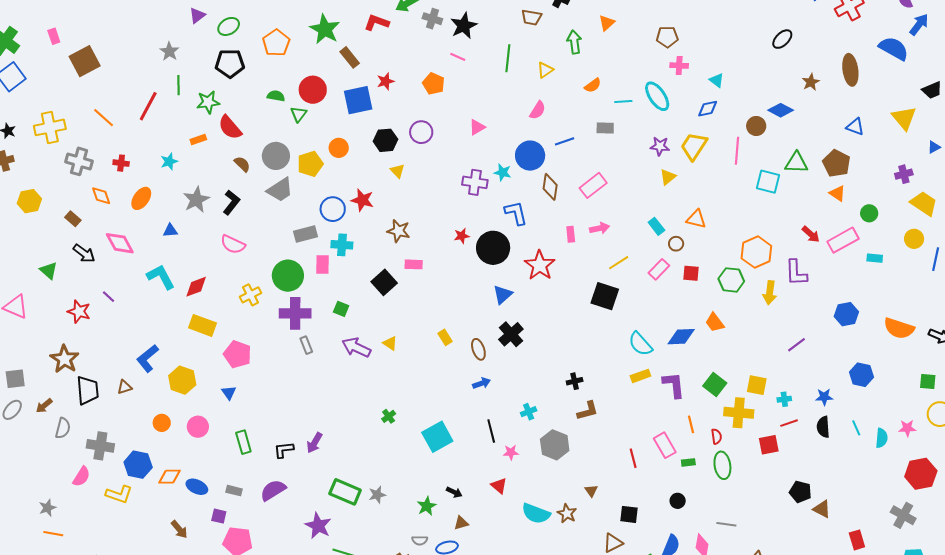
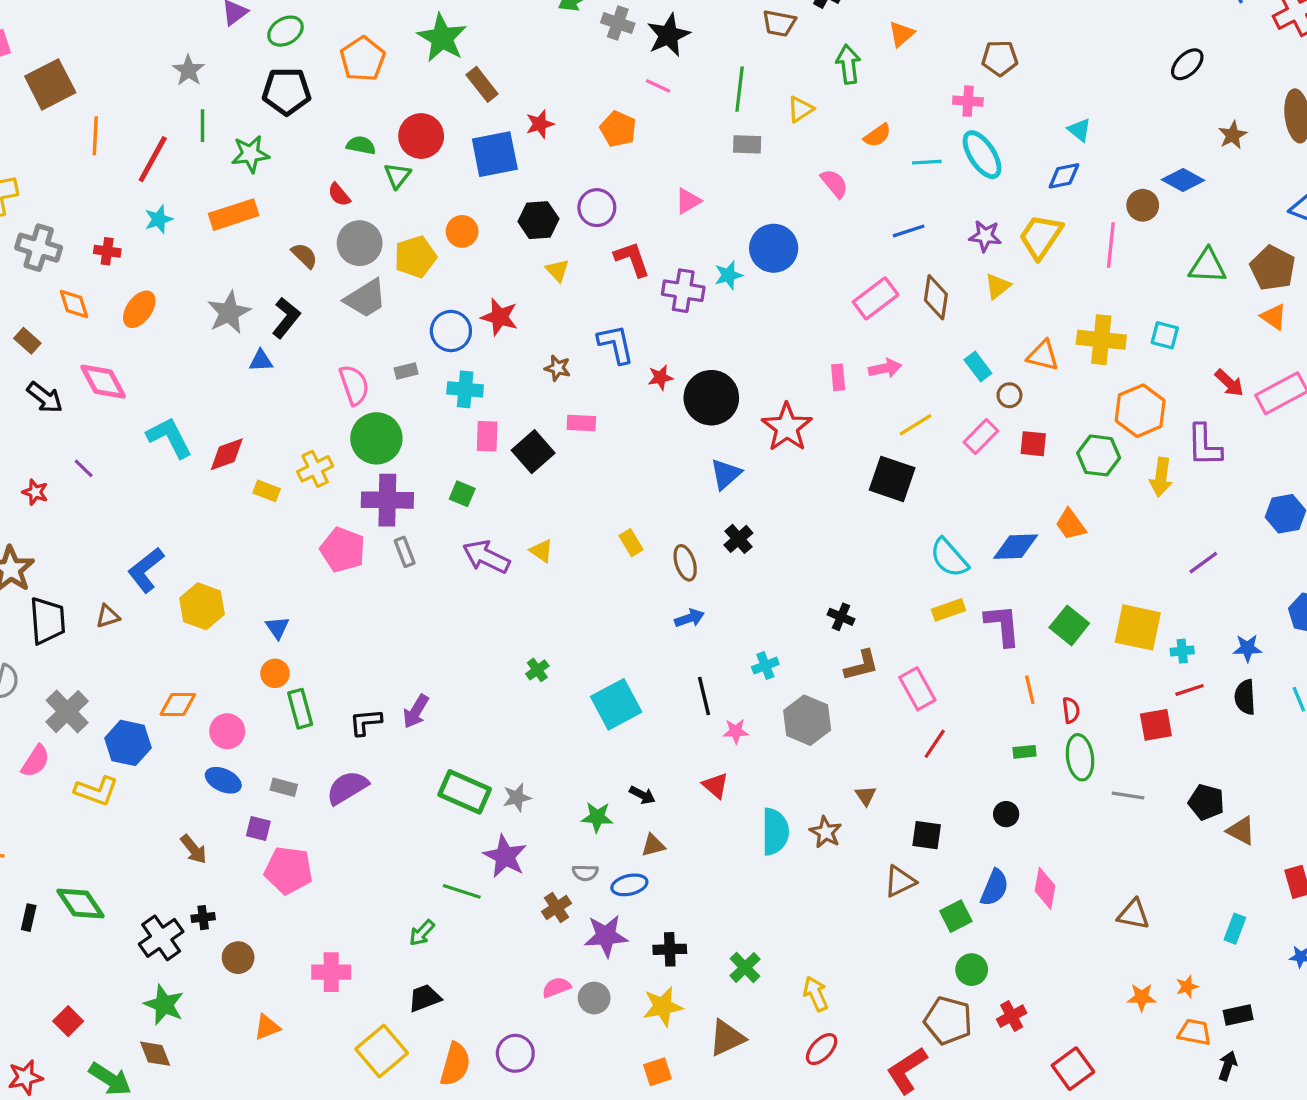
red L-shape: (377, 23) -> (632, 259), moved, turned 50
pink cross: (679, 66) -> (968, 101), moved
pink semicircle: (538, 110) -> (834, 183), moved, turned -72
orange line: (104, 118) -> (95, 136), moved, turned 50
red semicircle: (230, 127) -> (339, 195), moved, size x0.6
gray rectangle: (605, 128) -> (747, 144), moved
orange rectangle: (198, 140) -> (234, 215), size x1.8
blue line: (565, 141) -> (909, 231), moved
cyan star: (169, 161) -> (159, 219), moved
cyan star: (503, 172) -> (729, 275), turned -30
cyan square: (768, 182) -> (1165, 335), moved, size x0.7
brown diamond: (550, 187) -> (936, 297), moved
blue L-shape: (516, 213) -> (616, 344), moved
blue triangle: (170, 230) -> (261, 361), moved
brown star: (398, 231) -> (558, 368), size x0.7
gray rectangle: (306, 234) -> (406, 371), size x0.6
pink semicircle: (233, 244) -> (354, 385), moved, turned -135
pink rectangle: (323, 264) -> (487, 436), moved
red star: (79, 312) -> (35, 492), size x0.7
yellow rectangle: (203, 325) -> (267, 491), moved, size x0.6
black cross: (511, 334) -> (738, 539), size x0.7
pink pentagon: (237, 354) -> (343, 550), moved
black cross: (575, 381) -> (841, 617), turned 35
yellow square: (757, 385) -> (1138, 627), size x1.4
yellow cross: (739, 413) -> (1101, 340), moved
orange circle: (162, 423) -> (275, 673), moved
pink circle: (198, 427) -> (227, 731), moved
pink rectangle: (665, 445) -> (917, 689), moved
gray cross: (100, 446) -> (67, 712), turned 36
red line: (633, 458) -> (935, 744), turned 48
orange diamond: (169, 477) -> (178, 705), moved
green star: (427, 506) -> (597, 817), turned 30
cyan semicircle: (536, 514) -> (775, 832), turned -112
gray line: (726, 524) -> (1128, 795), moved
purple star: (318, 526) -> (505, 856), moved

